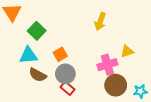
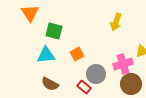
green square: (37, 31) -> (54, 31), turned -30
gray circle: (65, 74) -> (96, 74), moved
brown semicircle: (38, 75) -> (50, 84), moved

